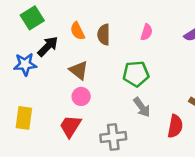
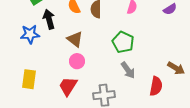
black arrow: (48, 46) -> (49, 19), turned -60
green pentagon: (136, 74) -> (123, 42), turned 30

